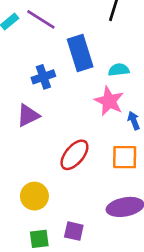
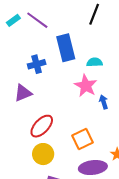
red ellipse: (74, 155) -> (42, 126), moved
orange square: (125, 157) -> (82, 139), moved, turned -30
yellow circle: (34, 196) -> (43, 154), moved

